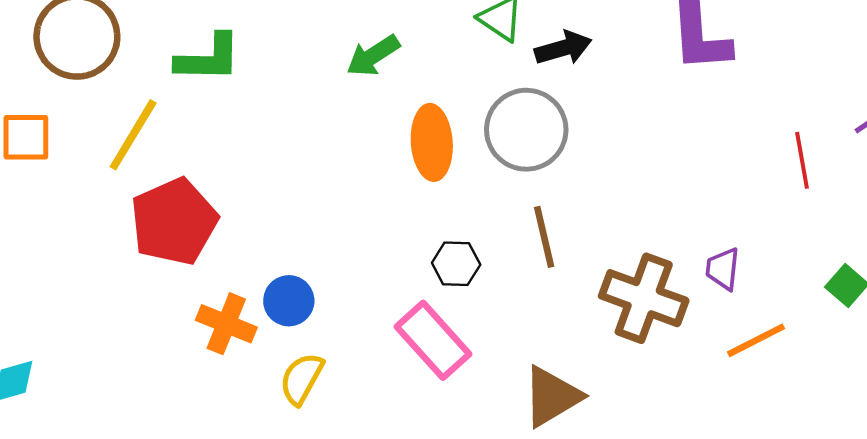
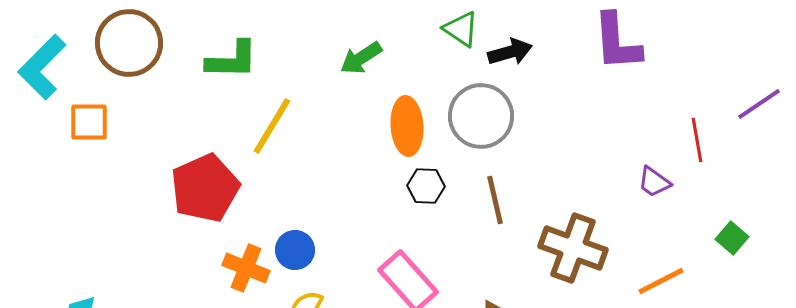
yellow line: (133, 135) -> (272, 126), moved
black hexagon: (456, 264) -> (426, 186), moved
purple trapezoid: (723, 269) -> (654, 182), moved, turned -60

